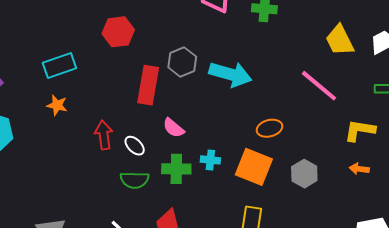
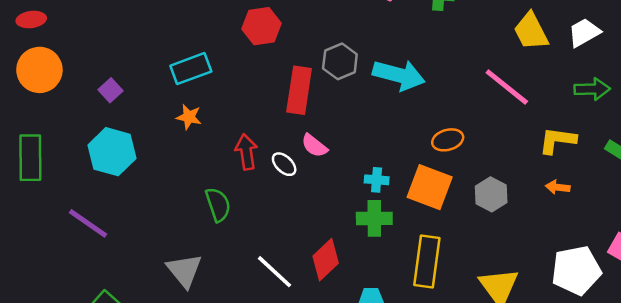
pink semicircle: (173, 128) -> (314, 146), moved
green cross: (176, 169) -> (374, 218), moved
green semicircle: (135, 180) -> (218, 205), moved, turned -108

